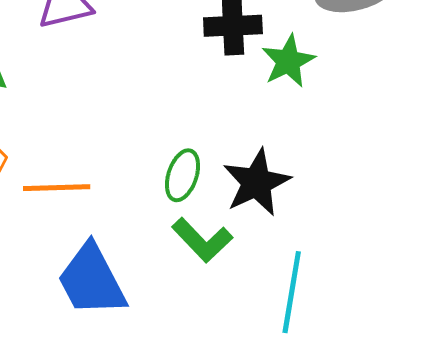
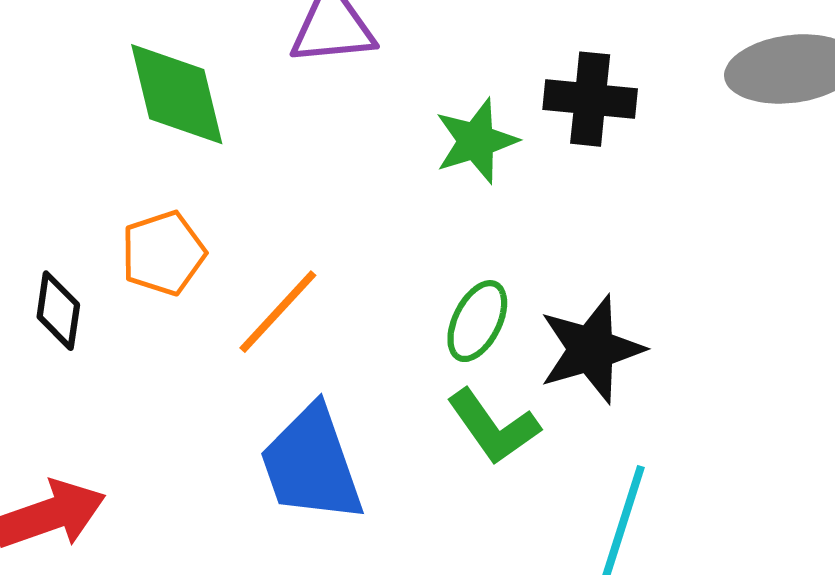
green star: (288, 61) -> (476, 141), moved
orange line: (57, 188) -> (278, 312), turned -54

